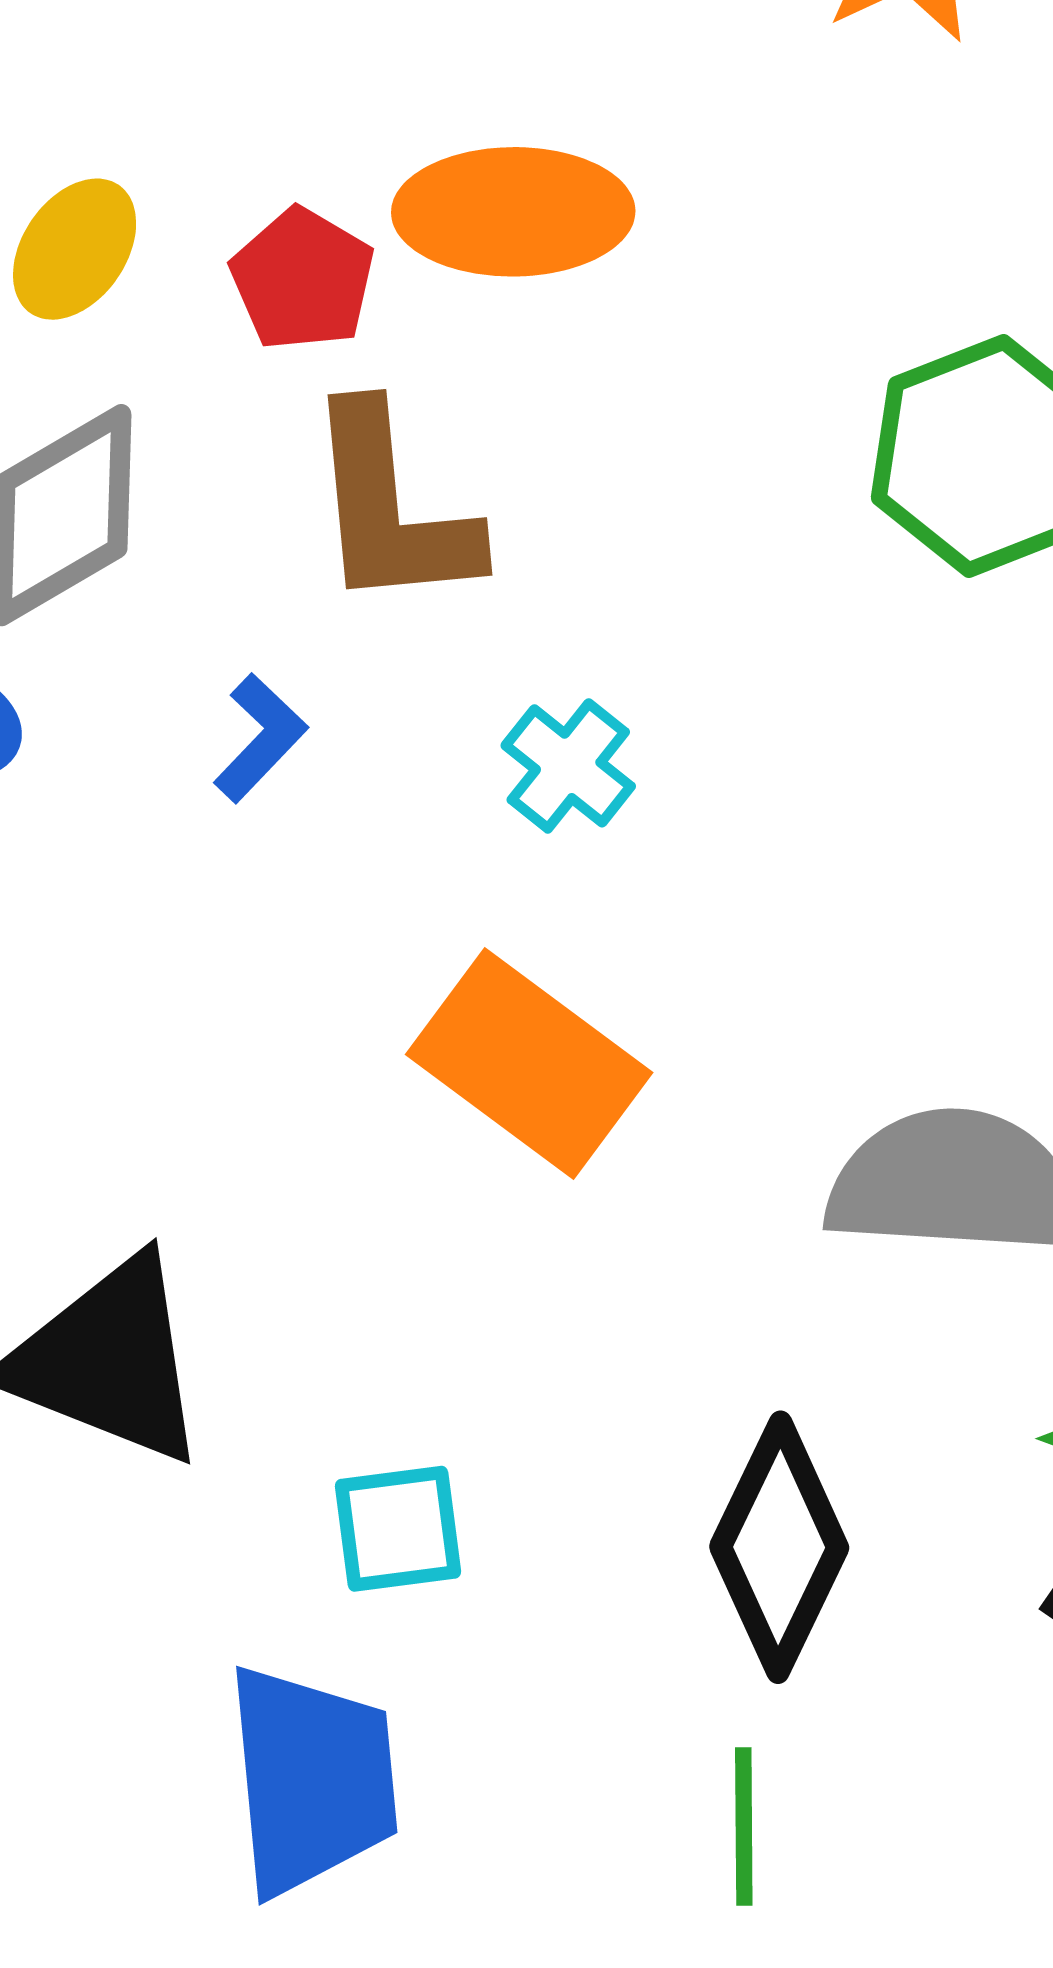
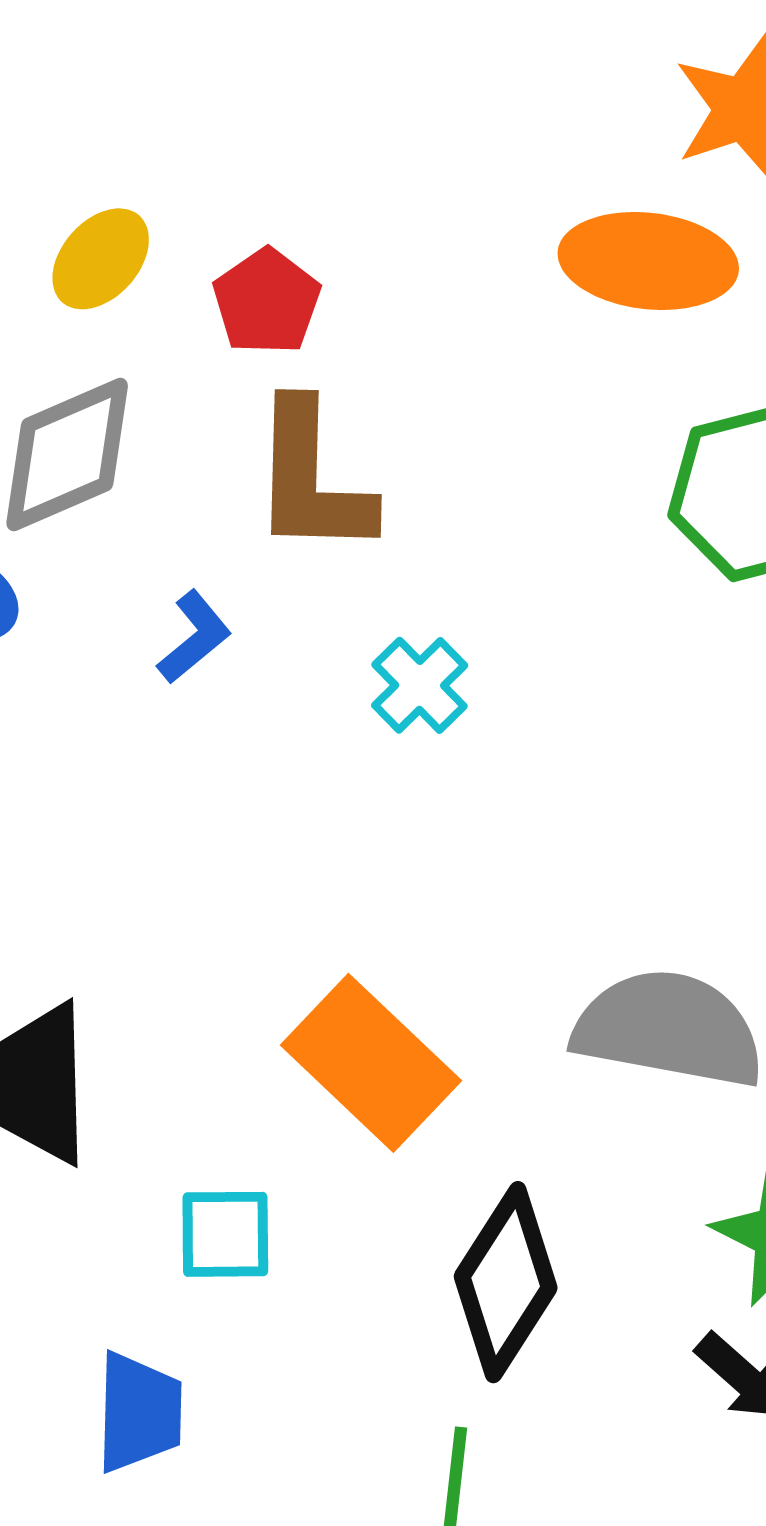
orange ellipse: (513, 212) -> (648, 261), moved
orange rectangle: (529, 1063) -> (371, 1063), moved
blue trapezoid: (312, 1780) -> (139, 1412), size x0.7

